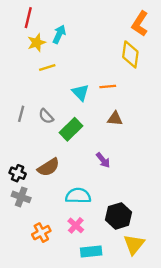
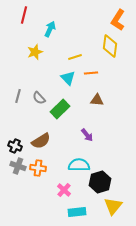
yellow star: (37, 43) -> (35, 52), moved
yellow line: (47, 68) -> (75, 57), moved
cyan semicircle: (78, 196) -> (79, 165), moved
orange cross: (41, 233) -> (38, 168), moved, turned 35

